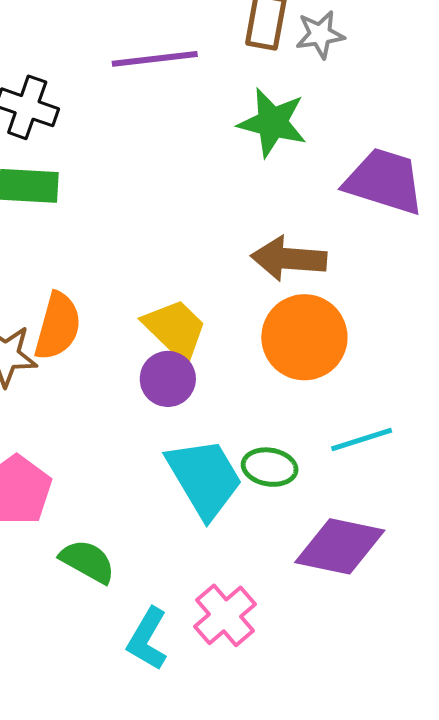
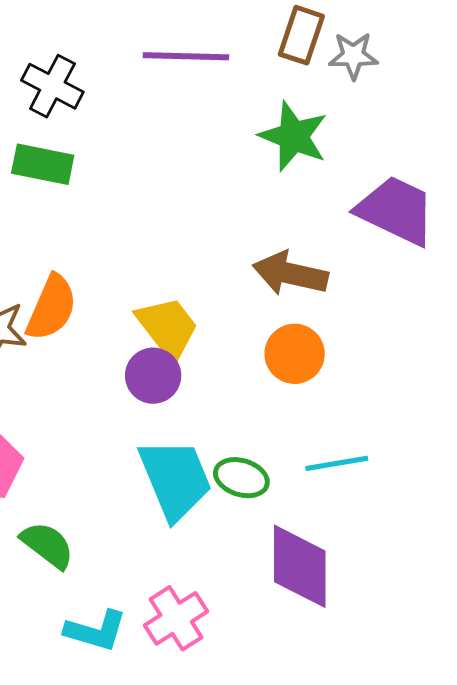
orange circle: (304, 337) -> (295, 354), size x0.7
purple diamond: (340, 546) -> (300, 566), turned 70
cyan L-shape: (147, 639) -> (96, 631), turned -112

